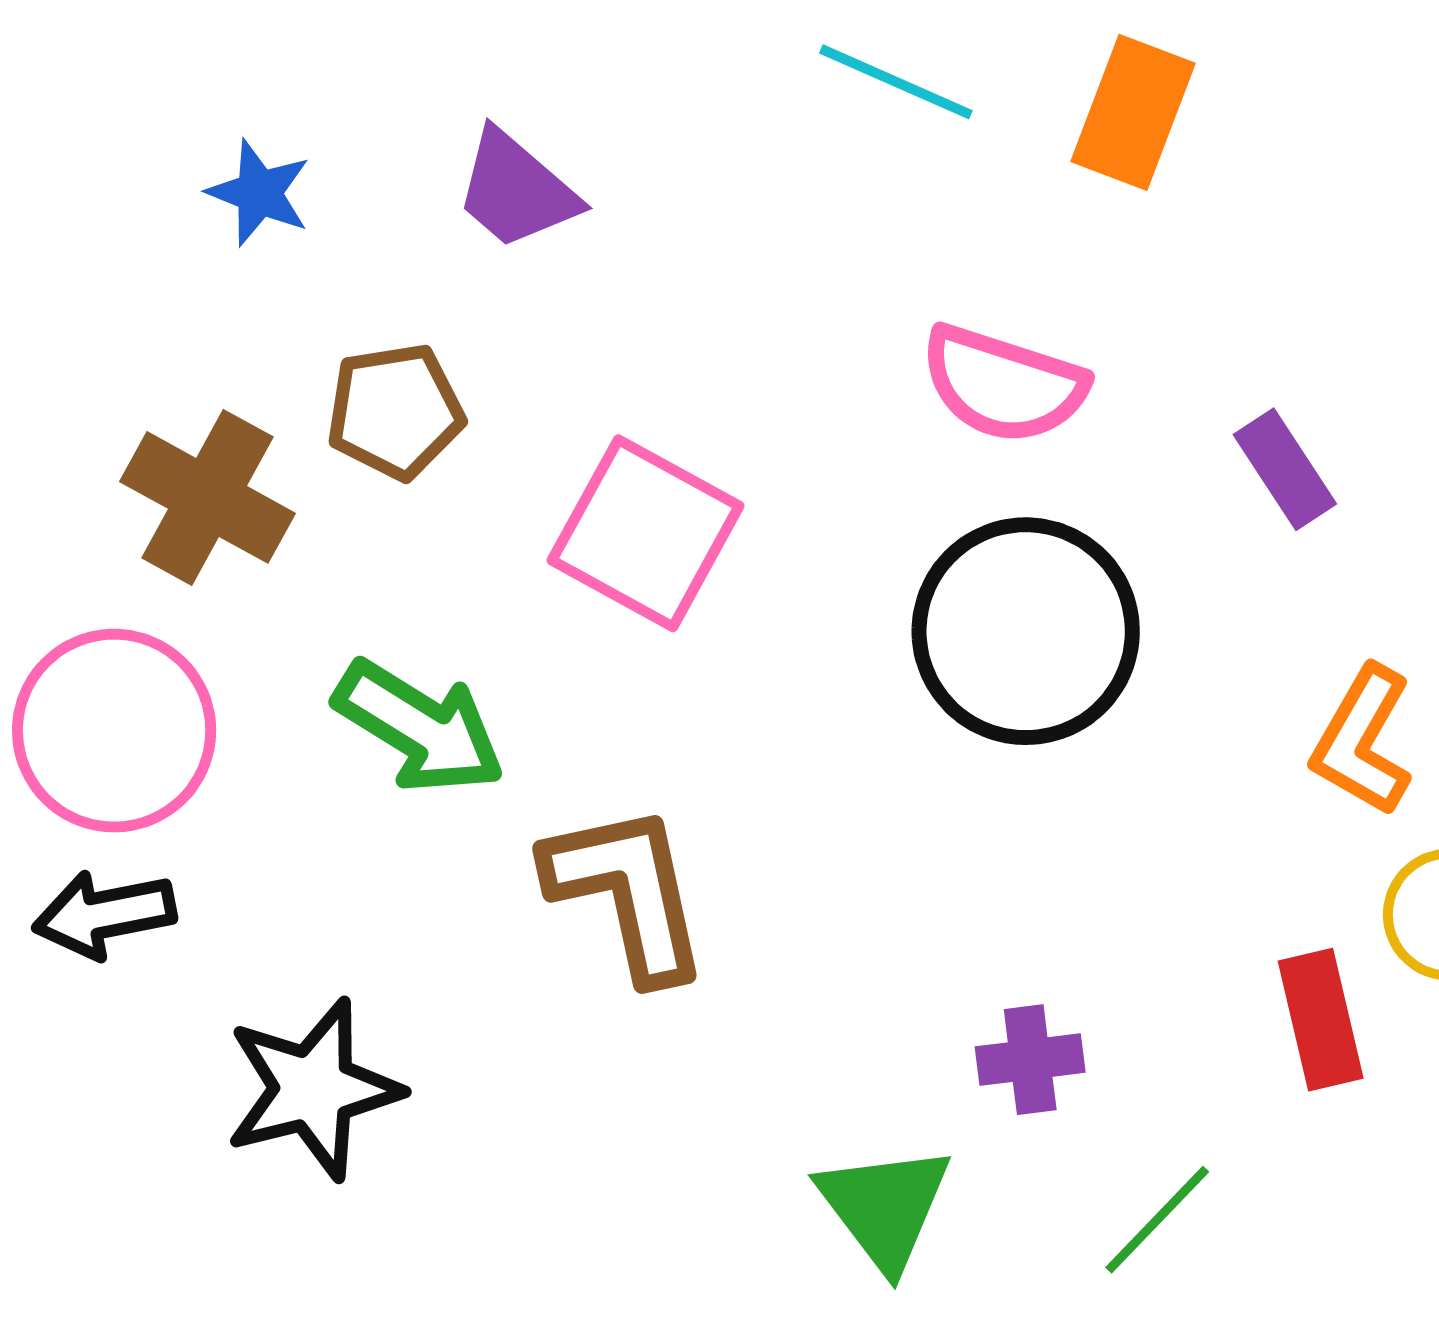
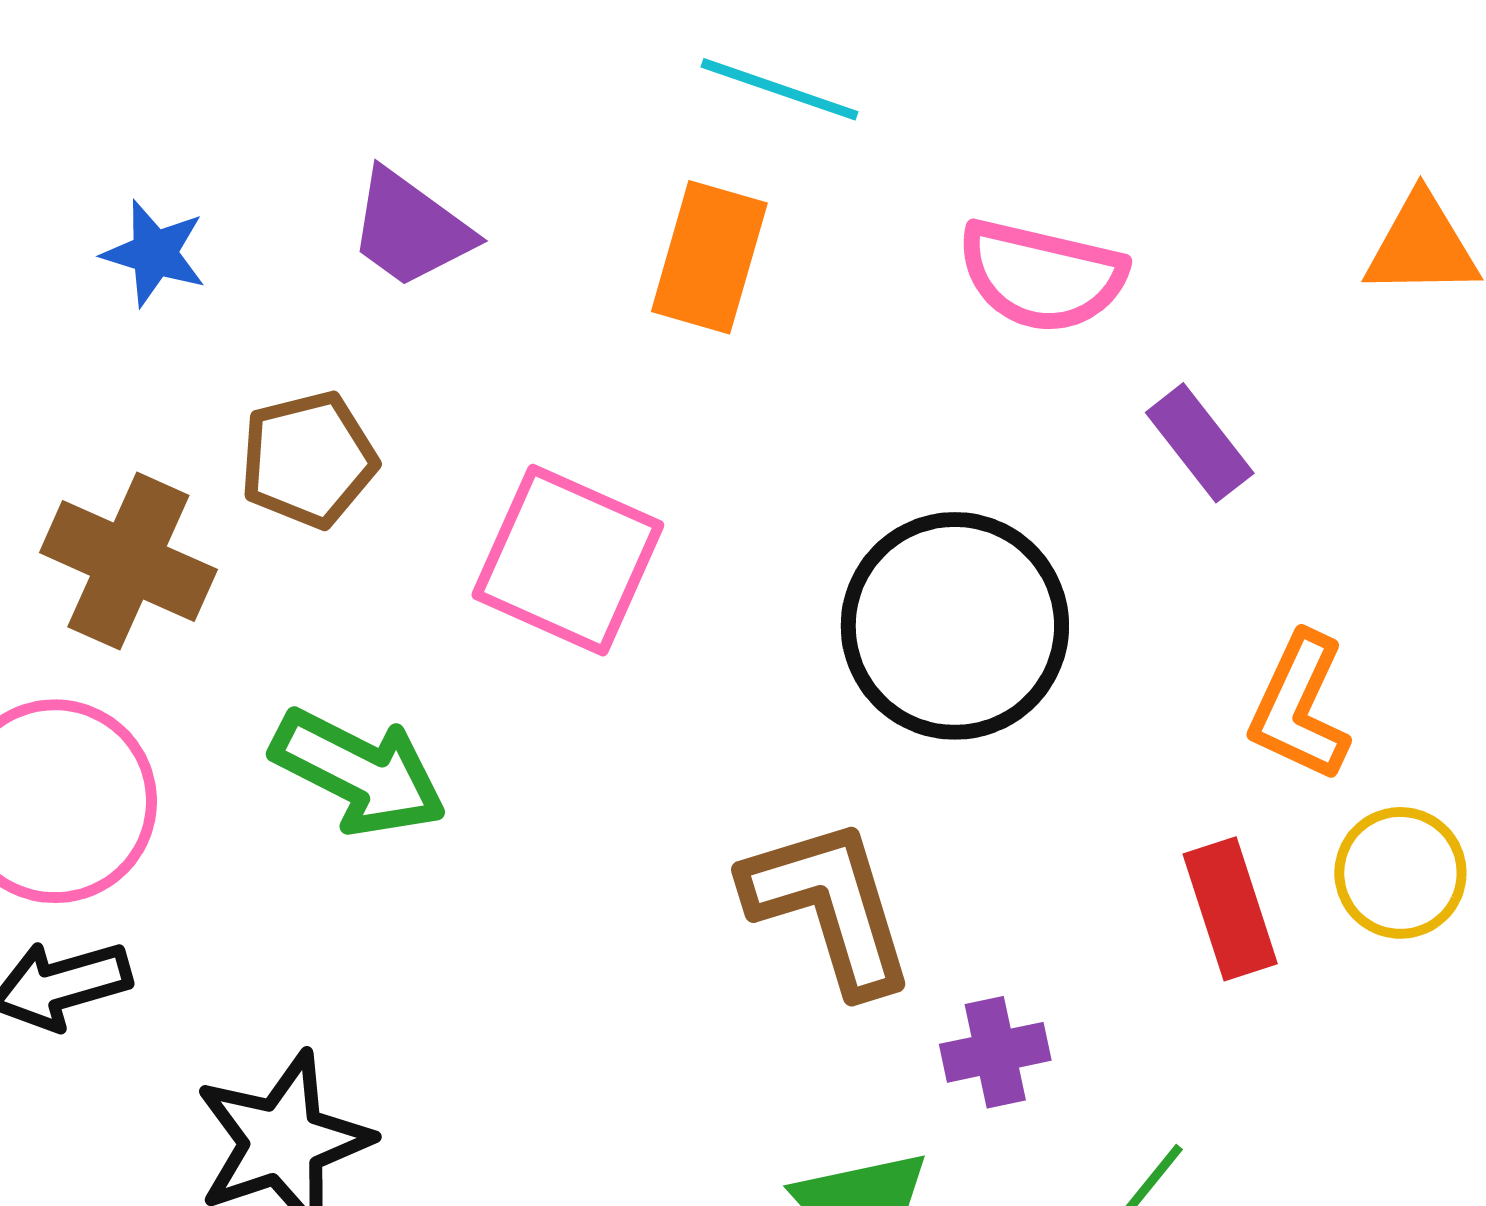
orange rectangle: (1133, 112) -> (709, 257), moved
pink semicircle: (1003, 384) -> (1042, 276), moved
brown L-shape: (627, 892) -> (829, 906), moved
red rectangle: (1321, 1020) -> (1230, 909), moved

